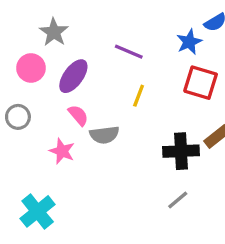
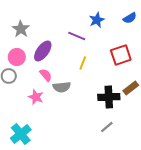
gray star: (54, 32) -> (21, 29), moved
blue star: (189, 42) -> (97, 20), moved
pink circle: (31, 68) -> (17, 57), moved
red square: (201, 83) -> (121, 55), turned -35

